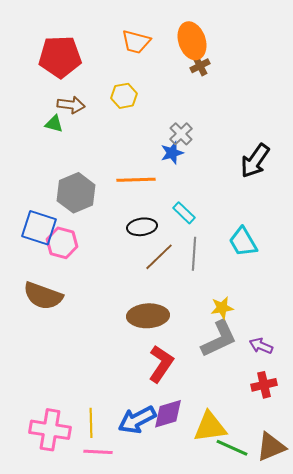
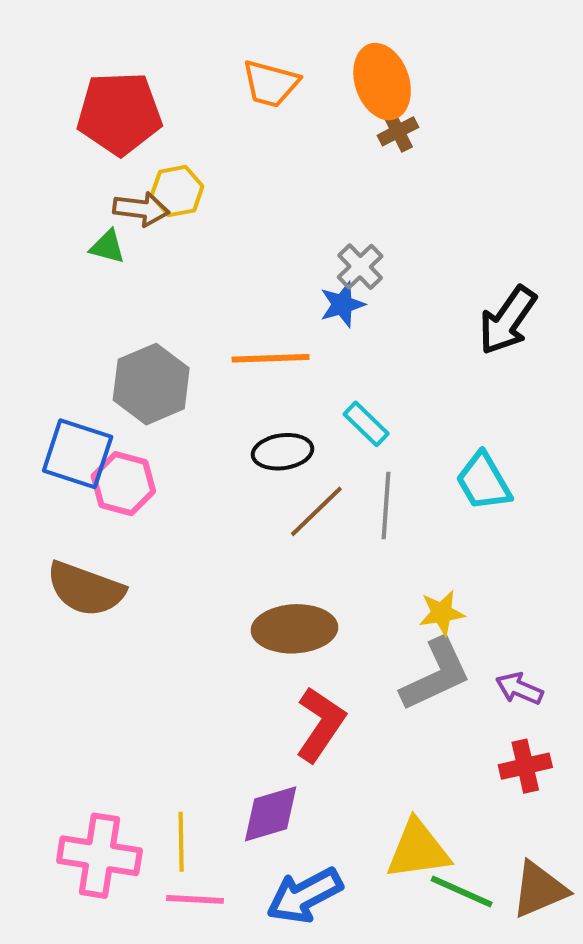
yellow hexagon: (124, 96) -> (177, 191), moved
purple diamond: (168, 414) -> (271, 814), moved
blue arrow: (137, 420) -> (304, 895), moved

